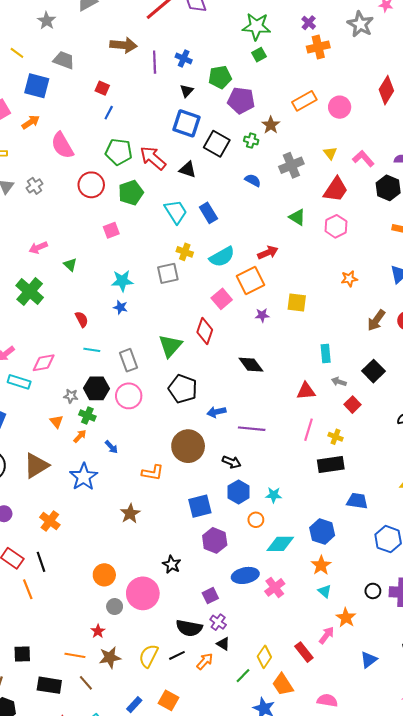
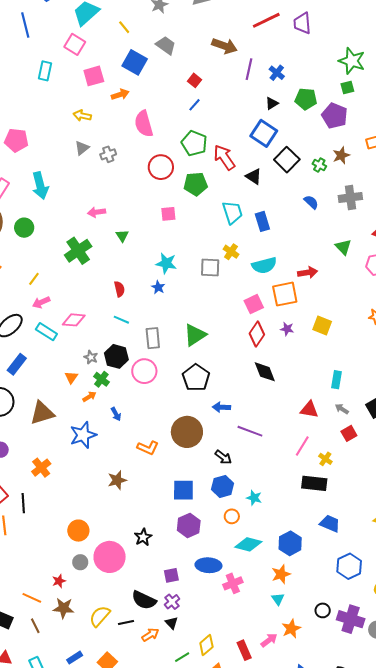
purple pentagon: (241, 100) -> (335, 116), moved
red diamond: (205, 331) -> (257, 334), moved

